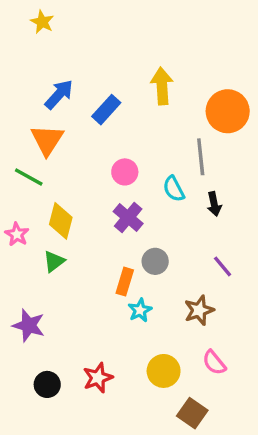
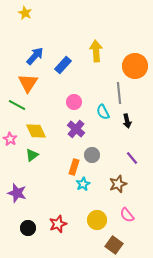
yellow diamond: (61, 221) -> (36, 131), turned -40

